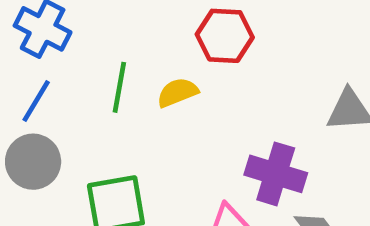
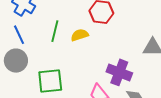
blue line: (36, 101) -> (19, 35), turned -60

